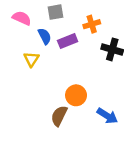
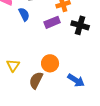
purple rectangle: (68, 41) -> (52, 22), moved
yellow triangle: (31, 59) -> (13, 65), moved

